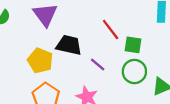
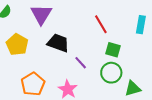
red line: (111, 29) -> (101, 24), moved
yellow pentagon: (40, 61) -> (17, 45), moved

